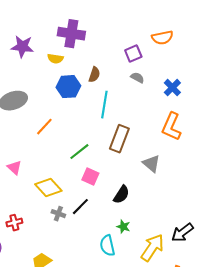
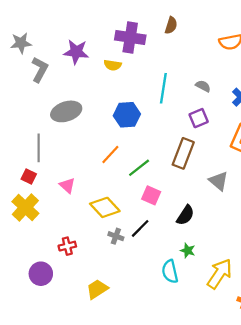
purple square: (133, 54) -> (199, 118), moved
brown semicircle: (94, 75) -> (171, 25), moved
blue hexagon: (68, 87) -> (127, 115), moved
cyan line: (104, 105) -> (163, 88), moved
orange line: (44, 127) -> (110, 154), moved

